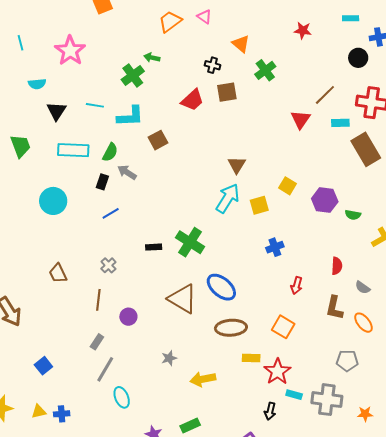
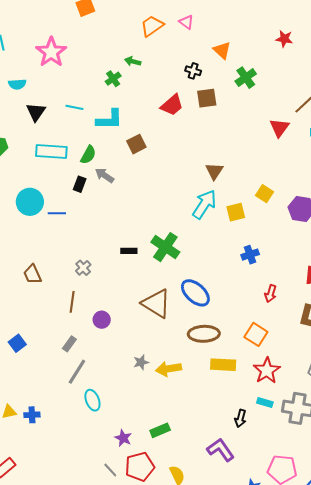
green cross: (133, 75) -> (113, 79), size x0.7
blue line: (111, 213) -> (57, 213), moved, turned 30
yellow rectangle: (251, 358) -> (223, 365), size x1.4
blue square: (43, 366) -> (17, 343), moved
red star: (277, 372) -> (267, 371), moved
yellow arrow: (203, 379) -> (169, 369), moved

